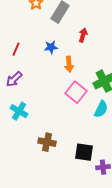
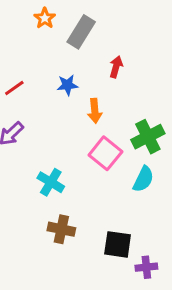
red line: (16, 49) -> (14, 88), turned 32
cyan cross: (19, 111) -> (51, 182), moved

